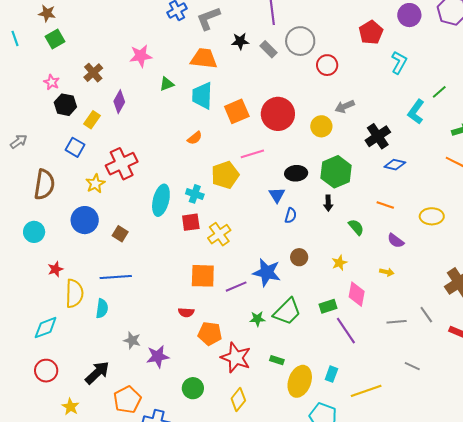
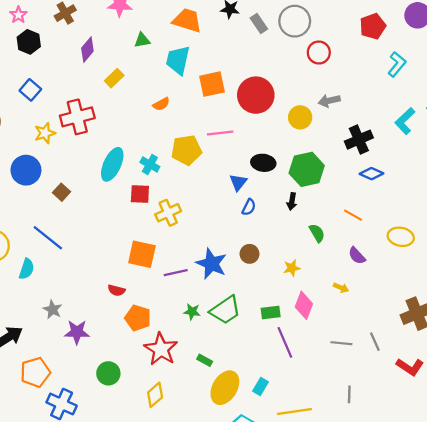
yellow rectangle: (92, 120) -> (114, 78), moved
blue line: (116, 277) -> (48, 238), turned 32
gray line: (412, 366) -> (349, 394), turned 56

